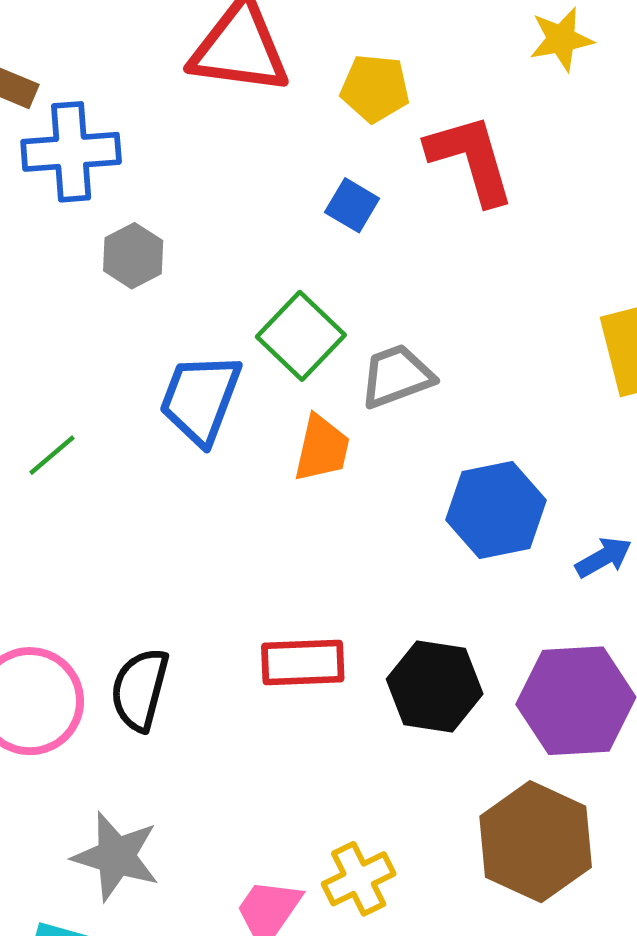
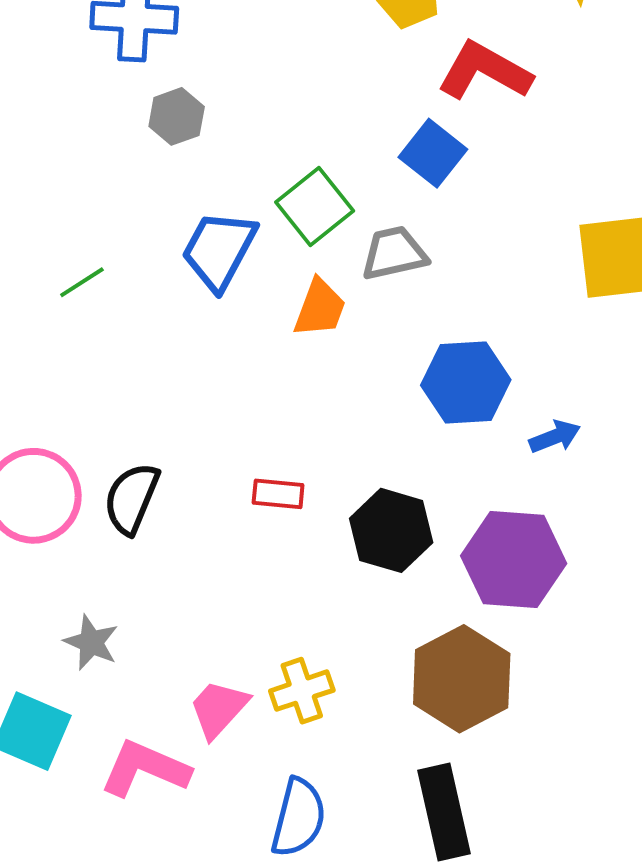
red L-shape: (471, 159) -> (485, 71), turned -52
blue square: (352, 205) -> (433, 153), moved, size x1.4
red rectangle: (303, 662) -> (278, 494), size x0.7
gray star: (116, 856) -> (91, 642), size x0.7

